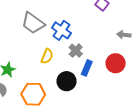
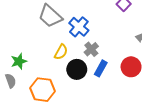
black circle: (67, 81) -> (77, 69), moved

